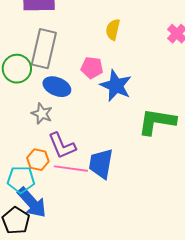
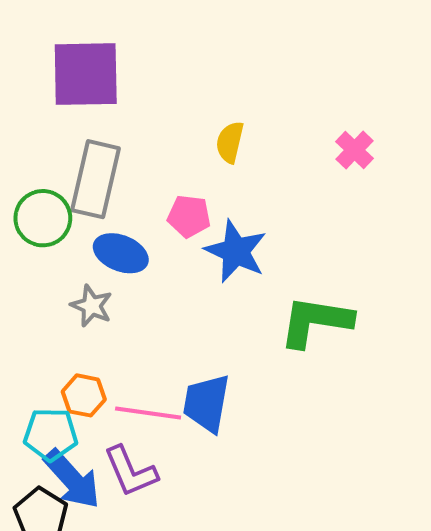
purple L-shape: (62, 146) -> (131, 471), moved

